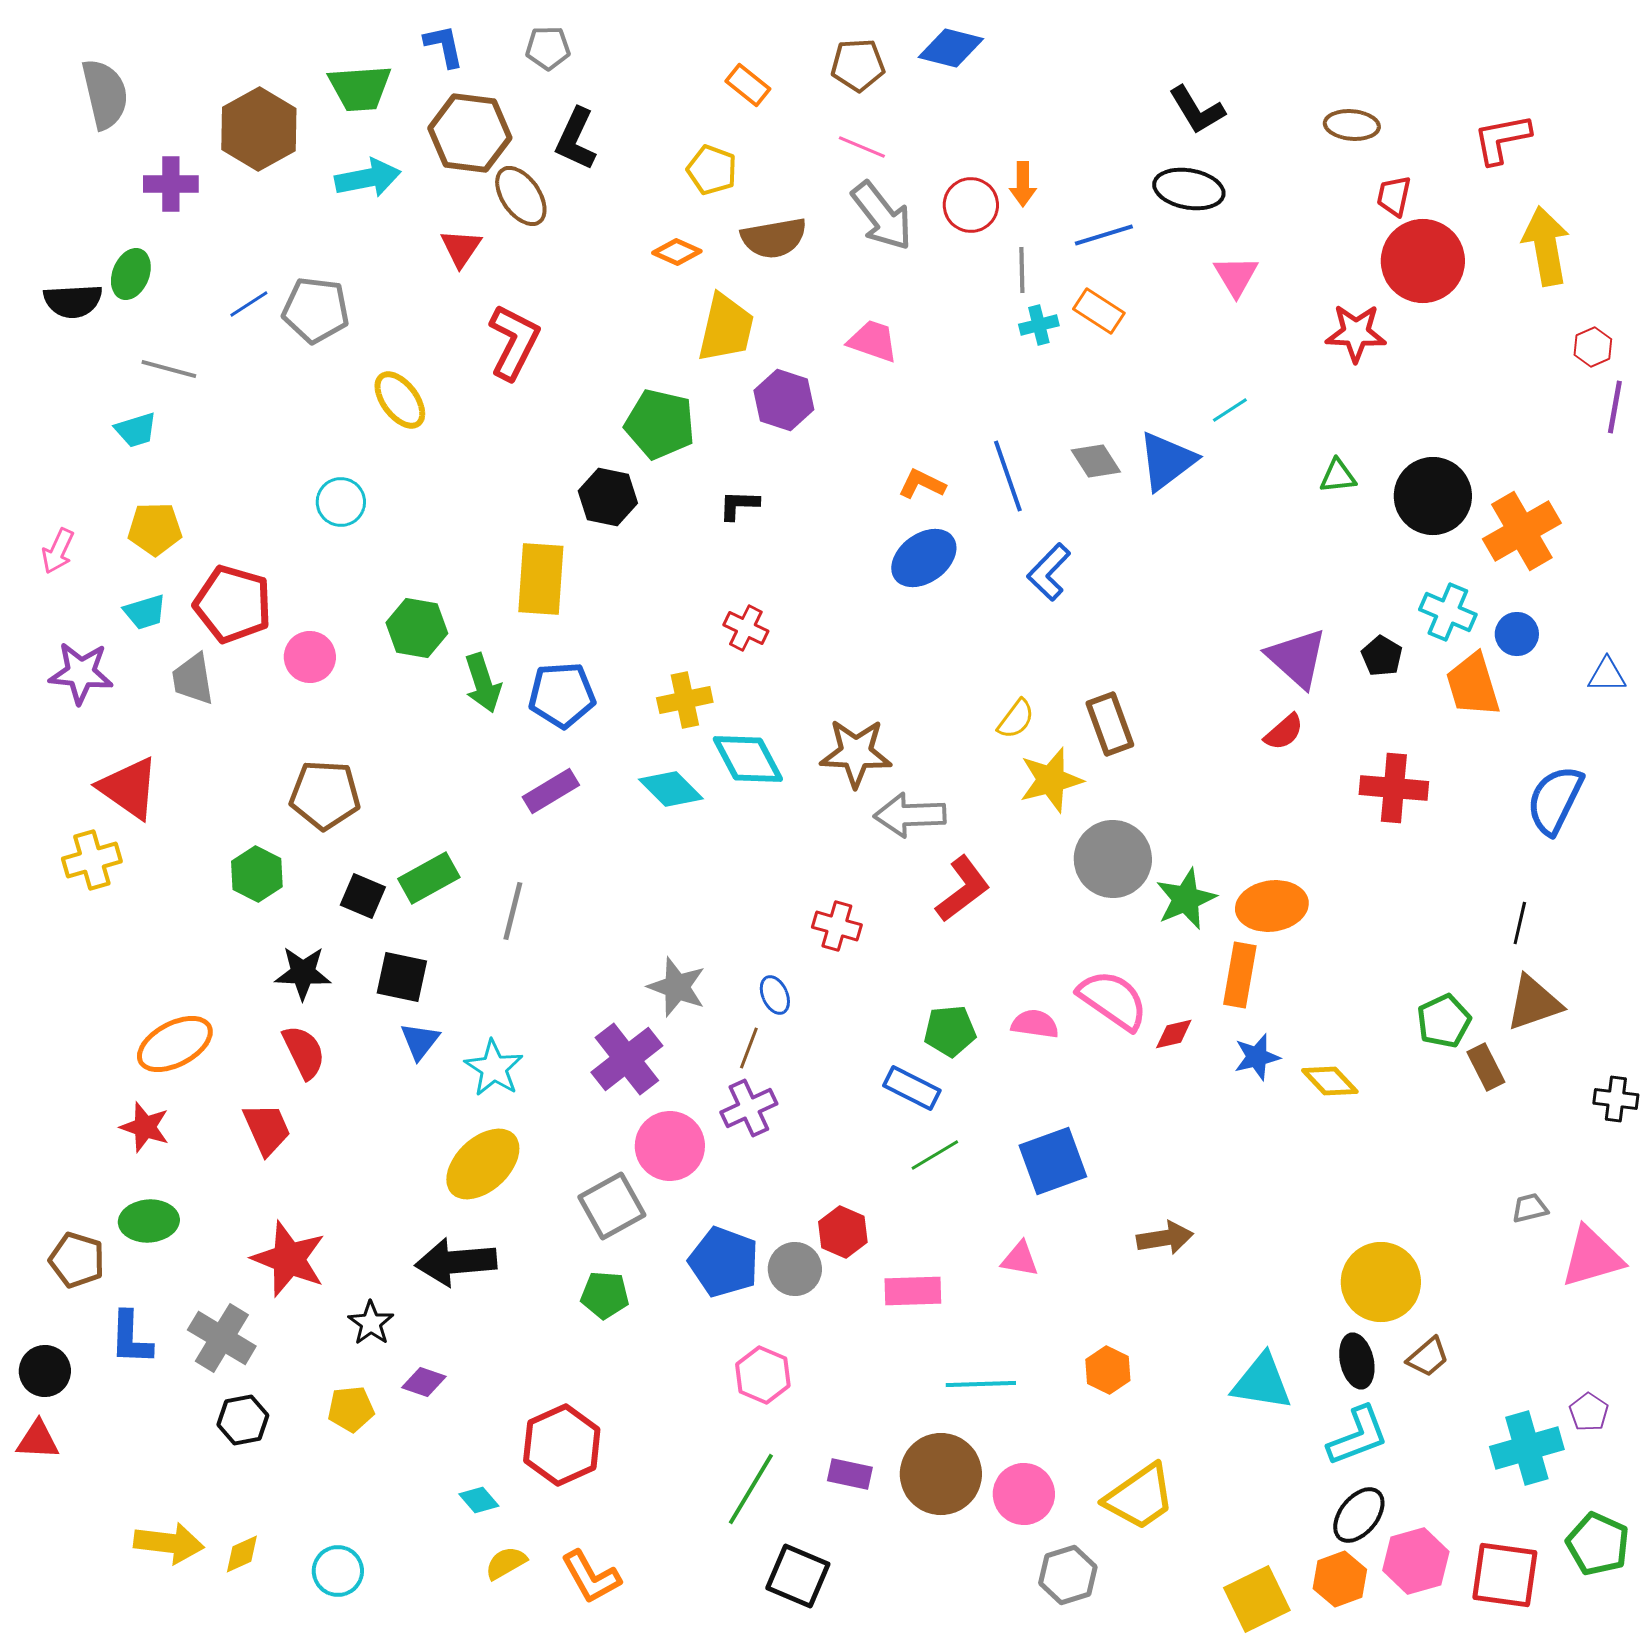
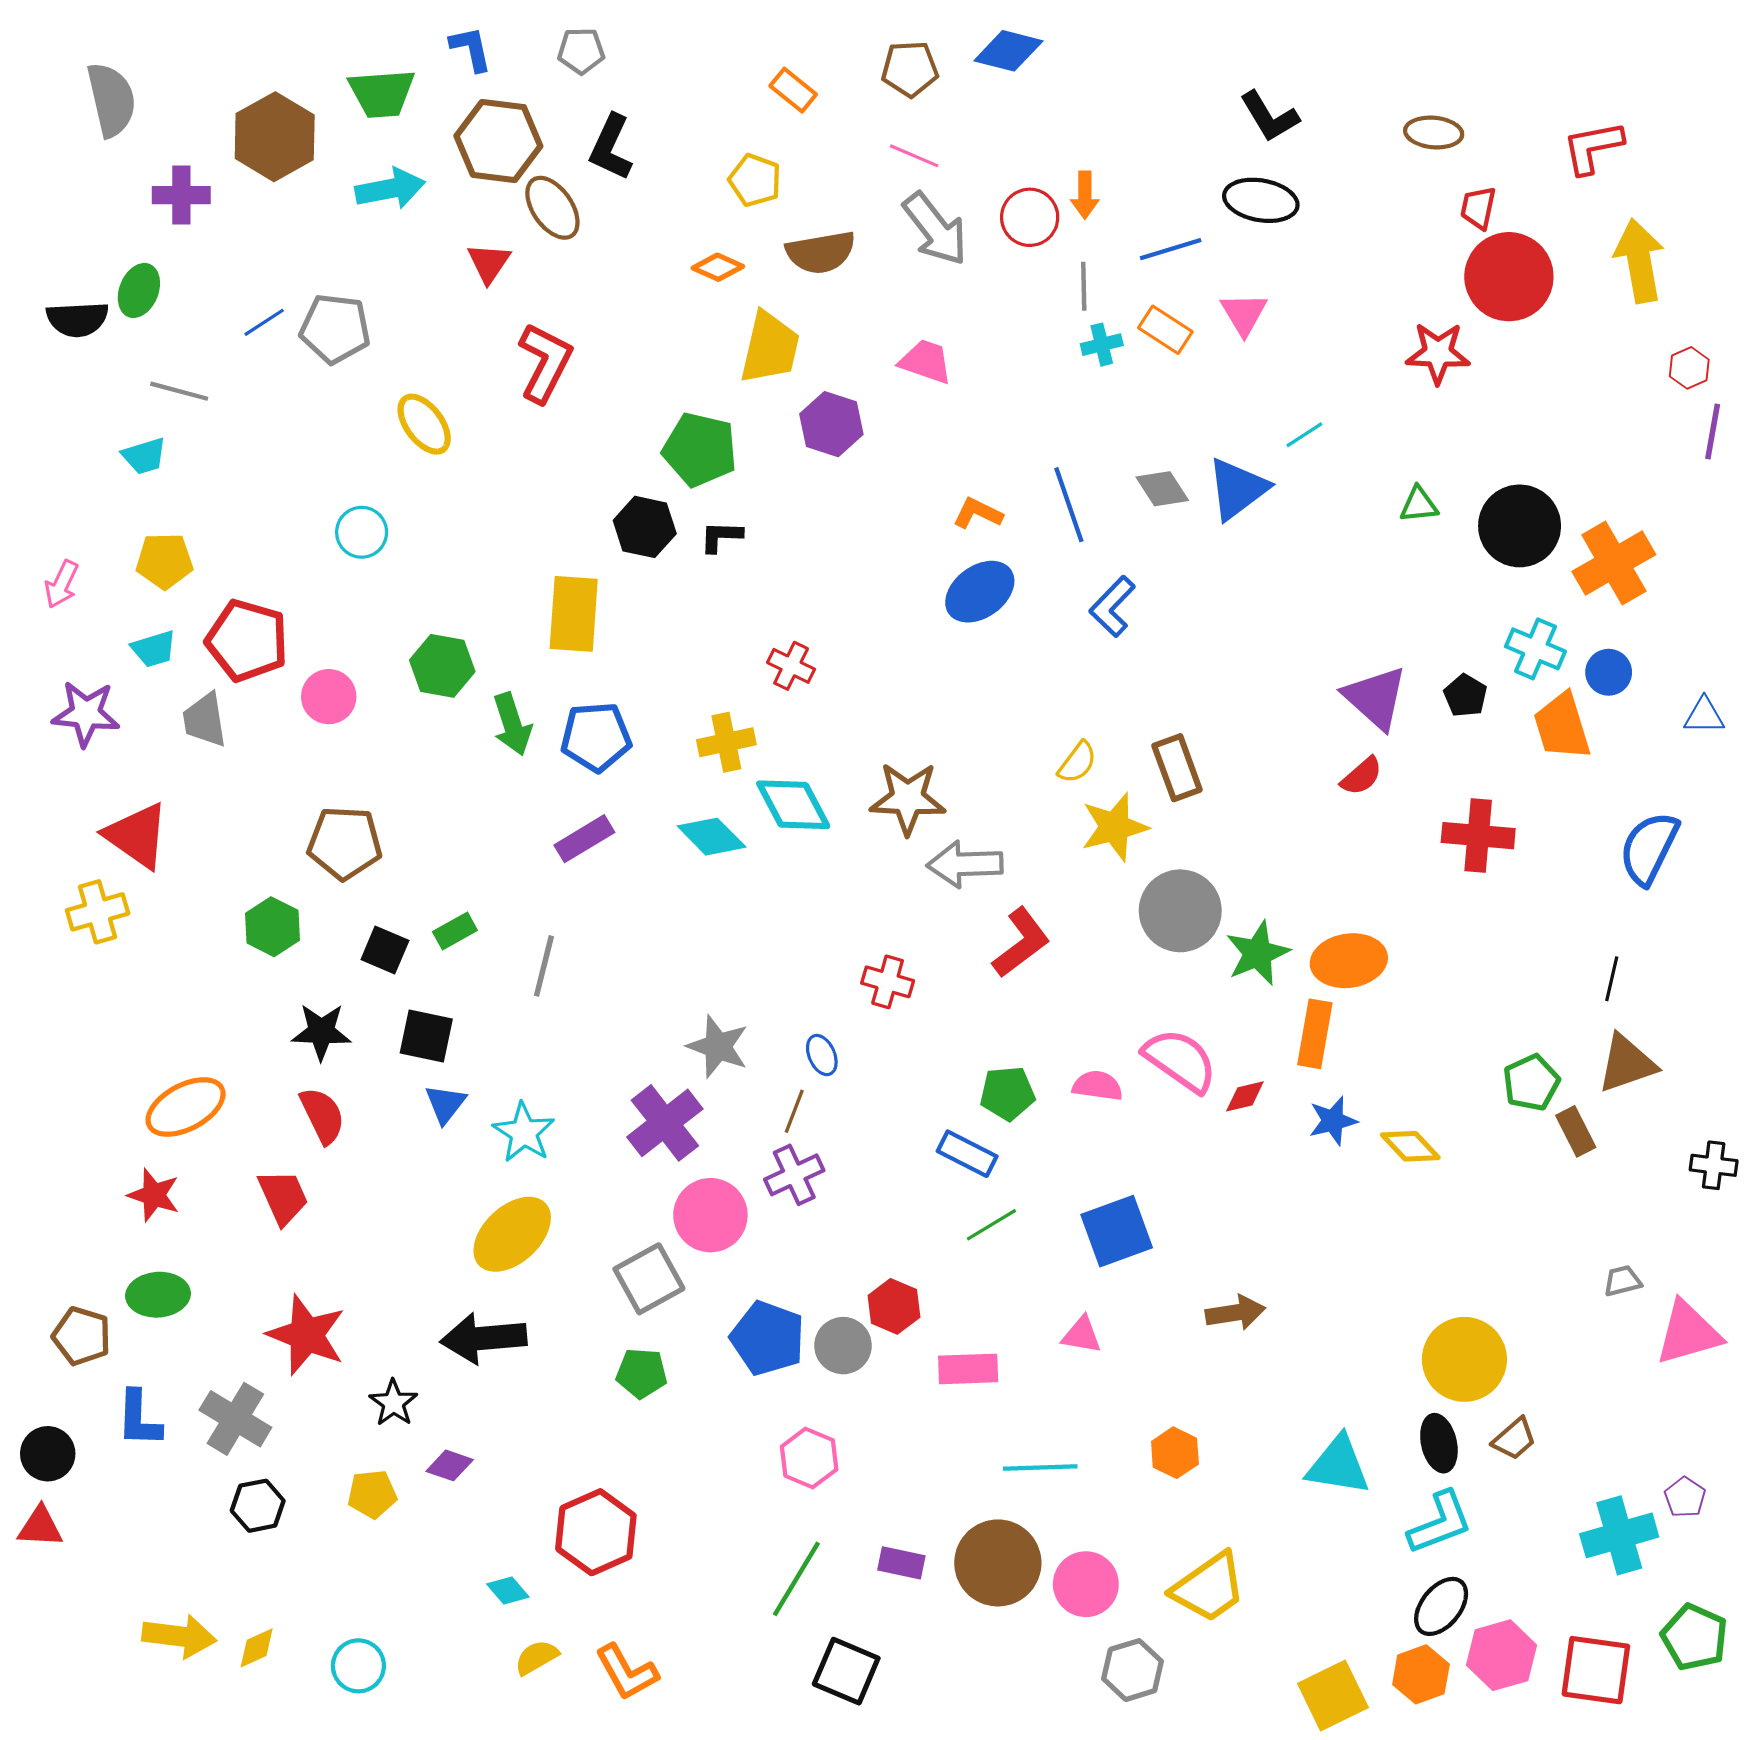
pink triangle: (1236, 276) -> (1244, 314), moved
black L-shape: (739, 505) -> (721, 537), moved
green rectangle: (429, 878) -> (455, 931), size x0.7

